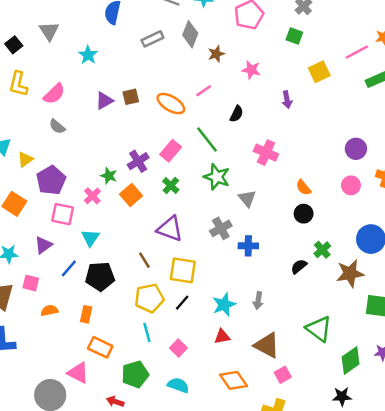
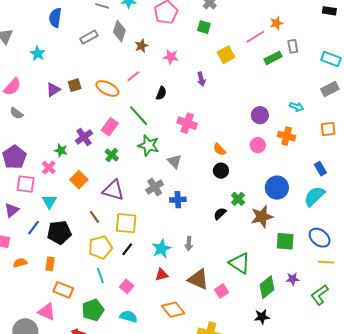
orange square: (131, 195) -> (79, 180), moved
pink square: (283, 375) -> (222, 291), moved

